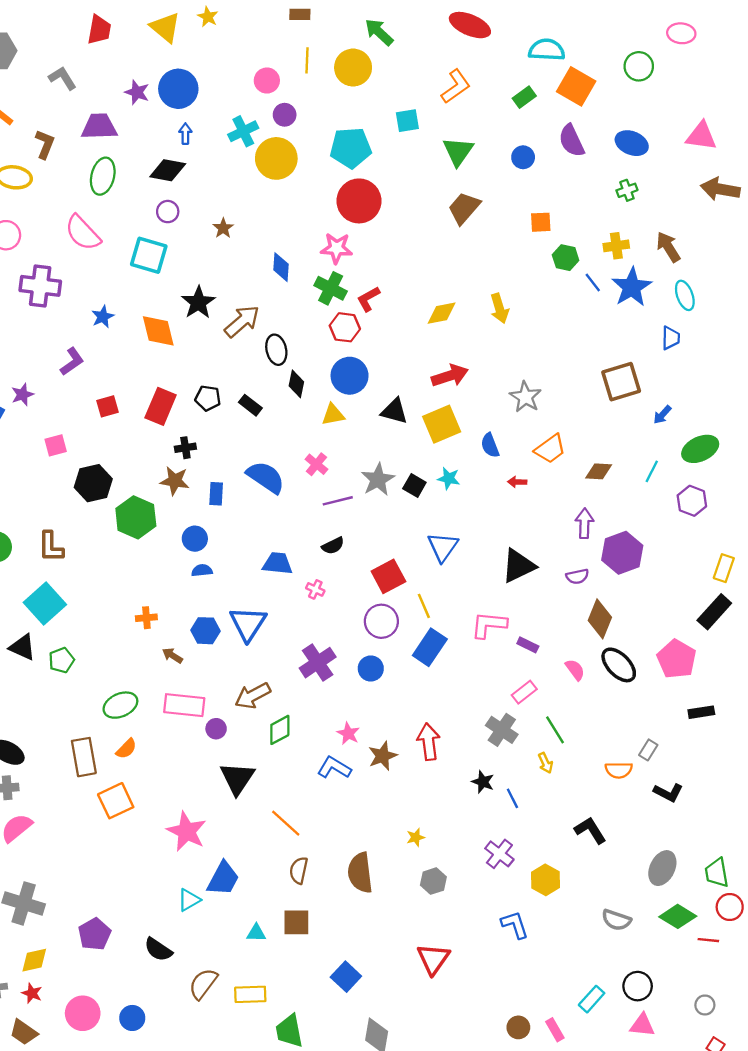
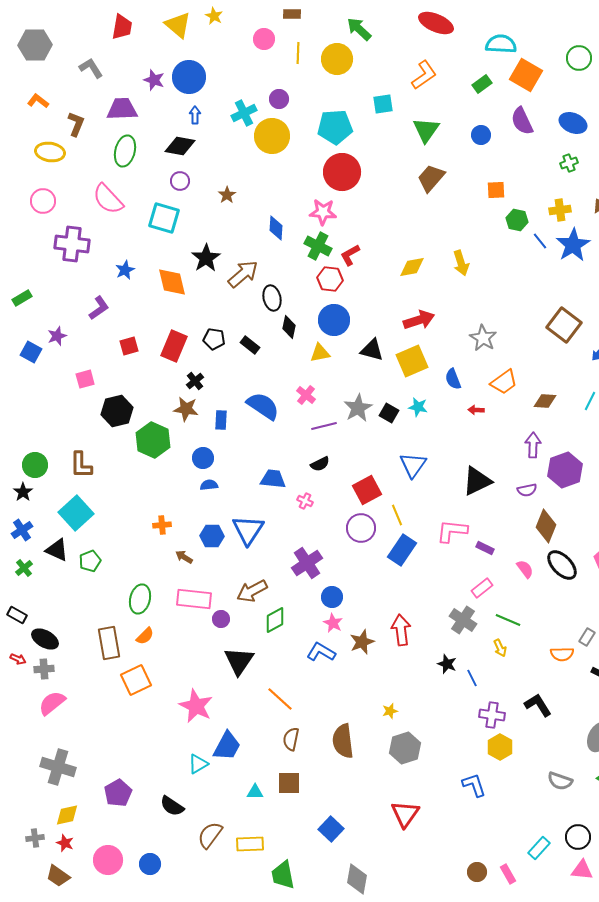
pink circle: (267, 81) -> (264, 39), moved
brown square: (621, 382) -> (564, 325), turned -36
black cross: (185, 448) -> (195, 381), turned -30
blue circle: (371, 668) -> (332, 597), moved
green ellipse: (120, 705) -> (140, 599), turned -52
green line: (555, 730) -> (508, 620), turned -35
purple cross: (499, 854) -> (492, 715), moved, turned -30
gray hexagon: (433, 881) -> (405, 748), size x1.4

